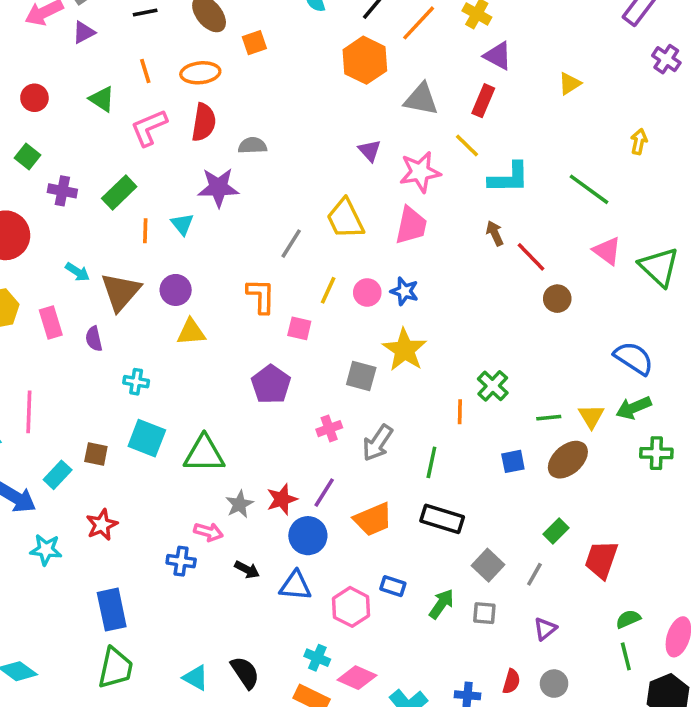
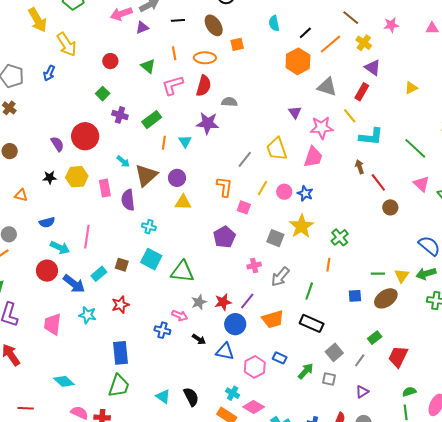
purple semicircle: (94, 339) -> (128, 200), size x1.5
green cross: (493, 386) -> (340, 237), moved

